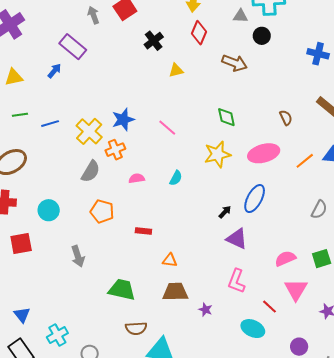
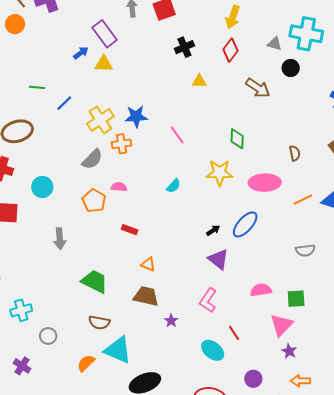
yellow triangle: (14, 77) -> (104, 64), moved
blue line: (50, 124) -> (64, 103), turned -42
pink semicircle: (137, 178) -> (119, 187), moved
gray semicircle: (319, 210) -> (305, 250), turned 42
pink triangle: (296, 290) -> (281, 325), moved

